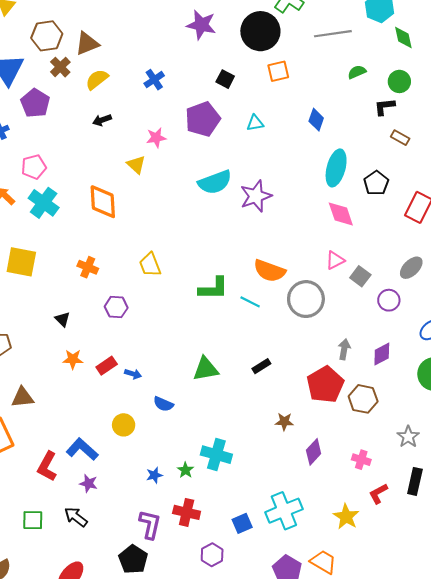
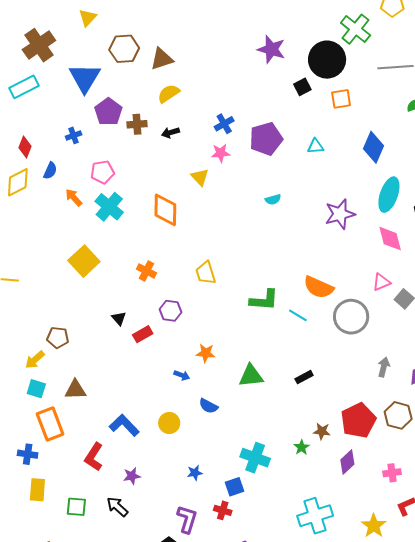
brown cross: (60, 67) -> (137, 124), moved, turned 36
black square: (225, 79) -> (302, 87), moved, turned 30
blue cross: (154, 80) -> (224, 124), moved
blue diamond: (316, 120) -> (374, 147), size x1.4
cyan semicircle: (215, 182) -> (273, 199), size x0.5
purple star: (256, 196) -> (340, 214), moved
yellow square: (21, 262) -> (84, 261), turned 32
orange star: (73, 359) -> (206, 353), moved
red rectangle: (107, 366) -> (143, 334), moved
red pentagon: (325, 385) -> (358, 420), moved
blue L-shape: (82, 449) -> (124, 425), moved
pink cross: (361, 460) -> (392, 473), turned -30
green star: (185, 470) -> (302, 447), moved
purple star: (89, 483) -> (132, 476), turned -30
red cross: (187, 512) -> (223, 510), size x0.7
blue square: (242, 523) -> (235, 487), moved

